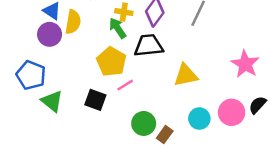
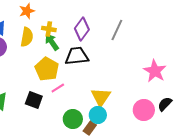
yellow cross: (124, 12) -> (49, 29), moved
yellow semicircle: (73, 22) -> (27, 37), moved
yellow triangle: (186, 75) -> (101, 97), moved, turned -45
cyan circle: (199, 119) -> (98, 115), moved

